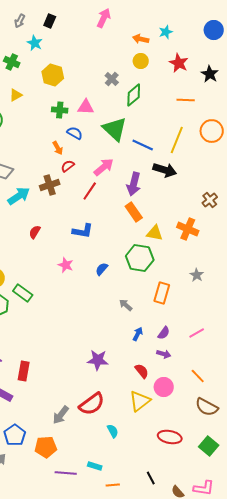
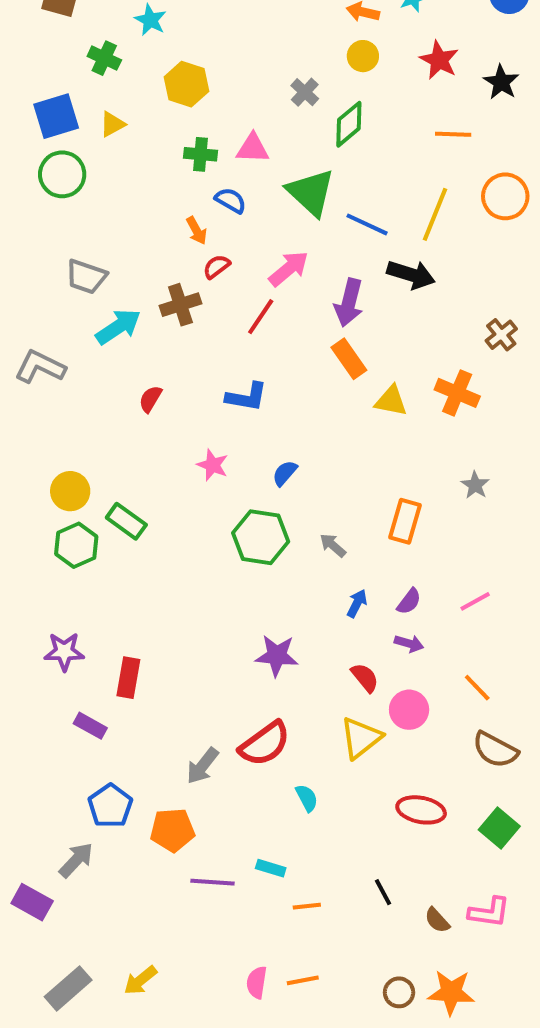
green hexagon: (140, 258) -> (261, 537), moved

